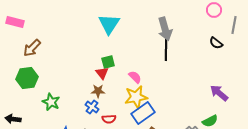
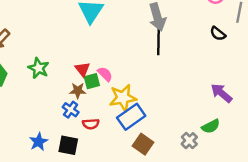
green square: (108, 62) -> (92, 81), moved
pink semicircle: (135, 77) -> (105, 74), moved
green star: (51, 102) -> (39, 68), moved

